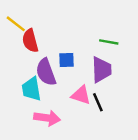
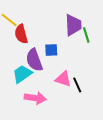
green line: (109, 42) -> (86, 35), turned 63
purple trapezoid: (101, 70) -> (73, 25), moved
cyan trapezoid: (31, 89) -> (22, 74), turned 65

